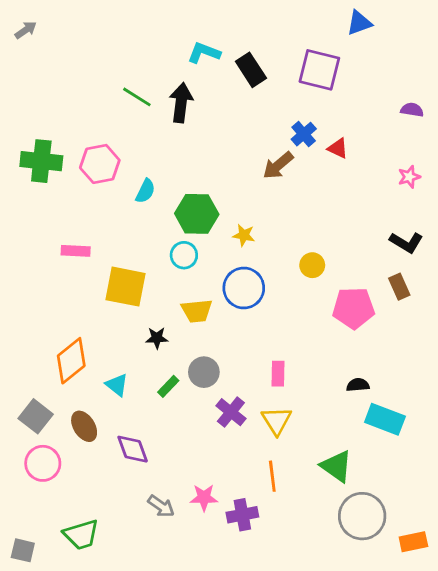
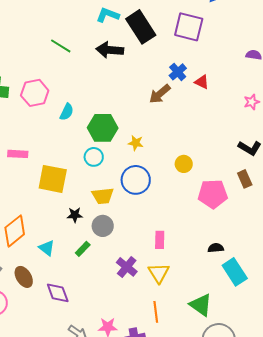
black rectangle: (251, 70) -> (141, 27), size x1.4
black arrow: (181, 103) -> (110, 50), moved, turned -92
gray circle: (204, 372) -> (103, 226), moved
cyan rectangle: (385, 419) -> (235, 272), turned 36

